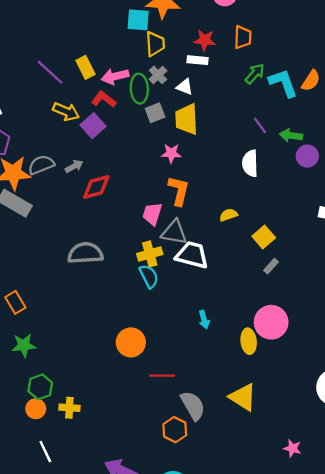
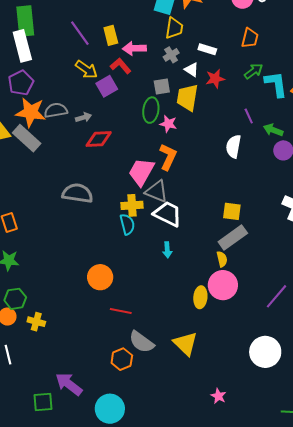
red star: (205, 40) -> (215, 79), moved, turned -30
green ellipse: (139, 89) -> (151, 110), moved
pink trapezoid: (152, 214) -> (141, 172), size x1.4
yellow semicircle: (228, 215) -> (222, 259), moved, turned 84
yellow square: (264, 237) -> (232, 211), turned 36
gray rectangle: (271, 266) -> (233, 237), size x2.0
cyan arrow: (204, 320) -> (167, 250), moved
gray semicircle: (193, 406) -> (142, 342), turned 144

